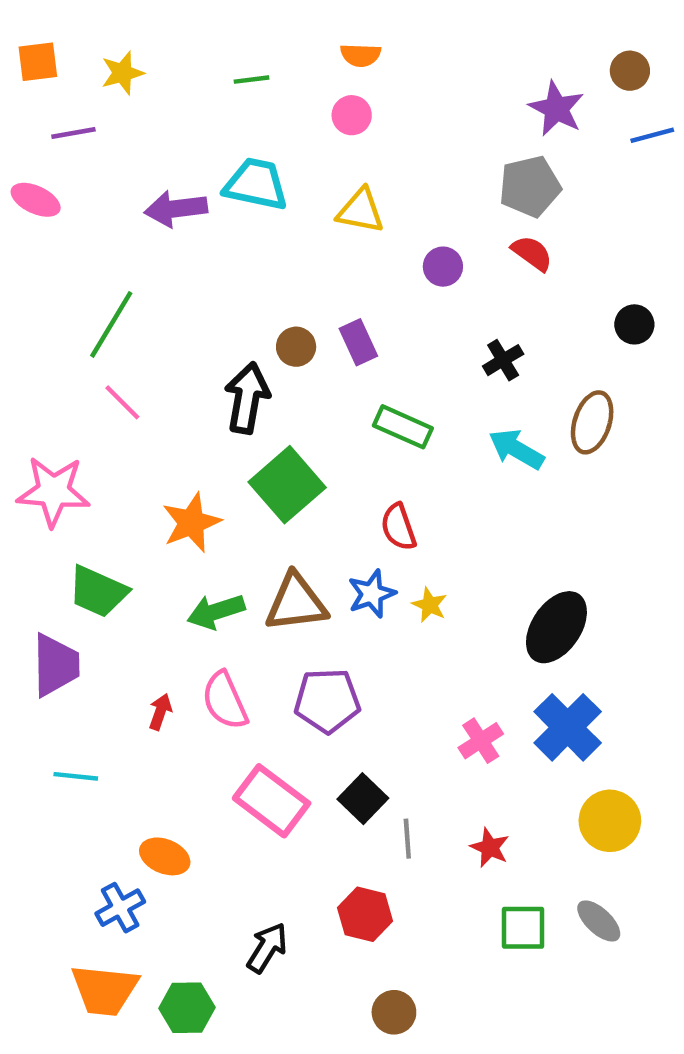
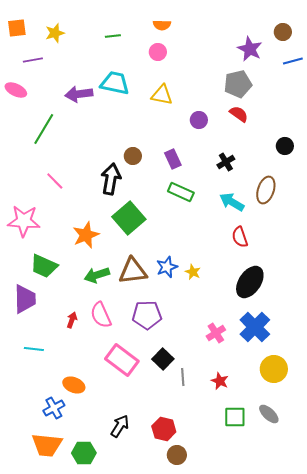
green line: (111, 324) -> (44, 129), moved
purple rectangle: (358, 342) -> (173, 159), moved
red semicircle: (398, 527) -> (240, 237), moved
red hexagon: (365, 914) -> (164, 429), moved

